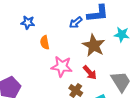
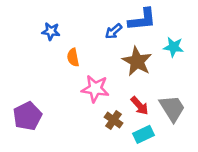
red arrow: (90, 72) -> (140, 106), moved

